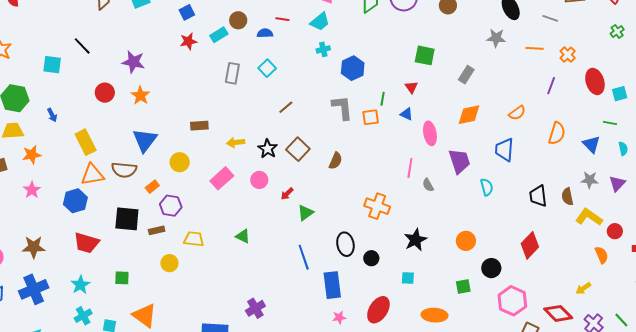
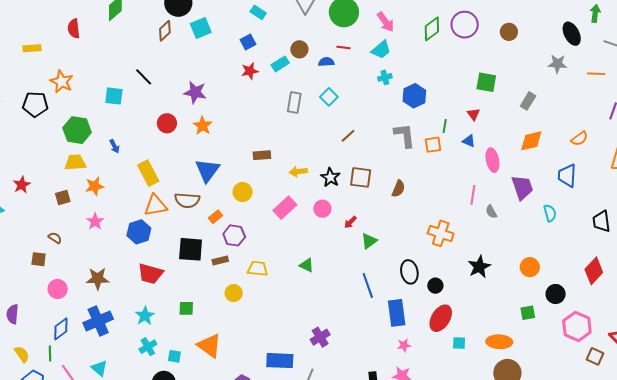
brown square: (298, 149) -> (361, 177), turned -35
cyan square: (408, 278) -> (459, 343), moved
red ellipse: (378, 310) -> (441, 318), moved

